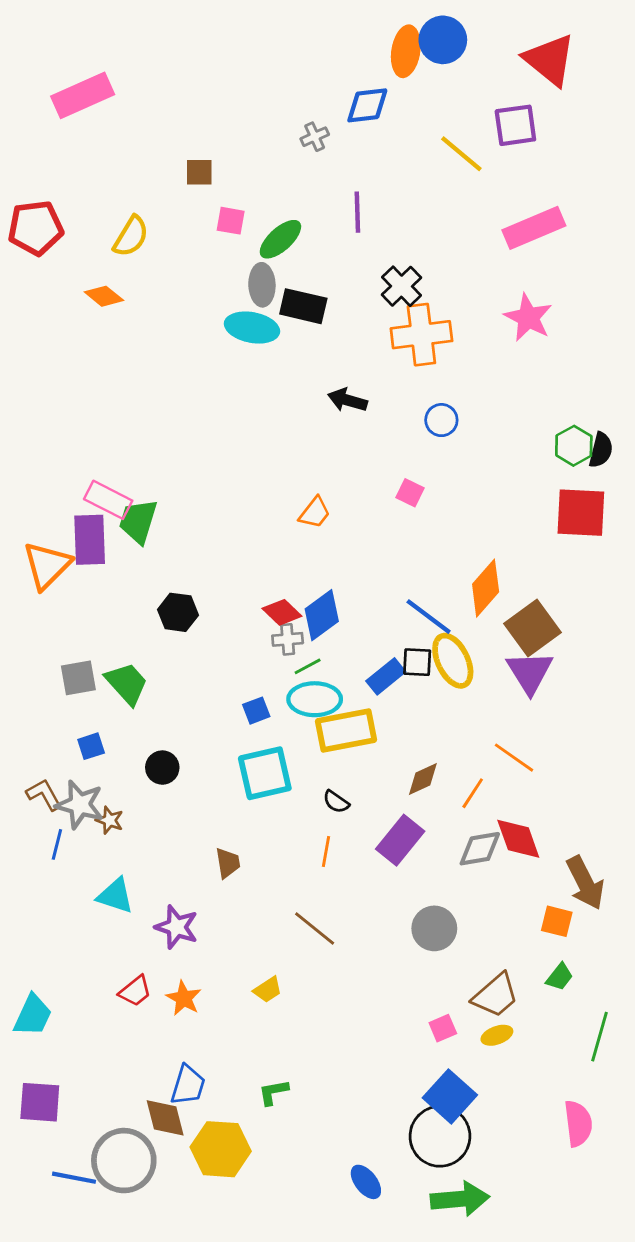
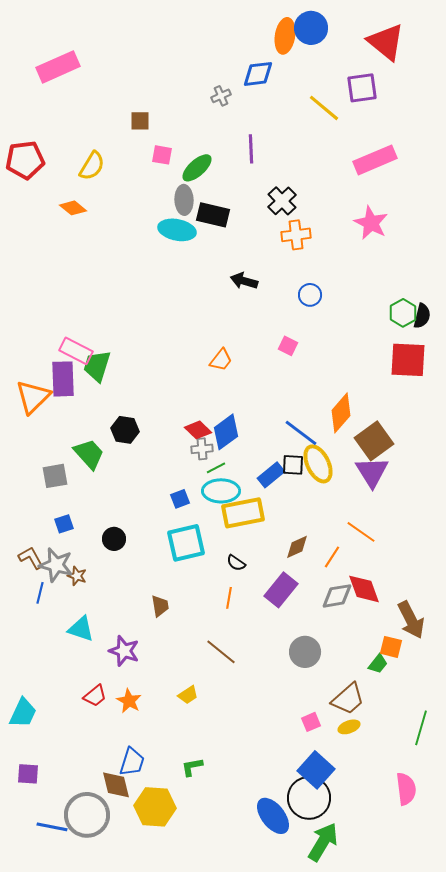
orange cross: (421, 335) -> (296, 235), size x0.7
green trapezoid: (127, 684) -> (89, 454), moved
green trapezoid: (560, 977) -> (378, 664), moved
purple square: (40, 1102) -> (28, 774), size x0.7
blue ellipse: (366, 1182) -> (273, 816), moved, size x1.5
green arrow: (460, 1199) -> (323, 842), turned -54

